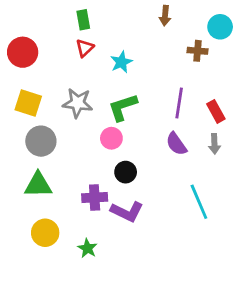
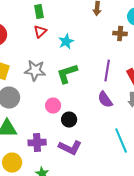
pink circle: (111, 138) -> (53, 106), moved
purple cross: (95, 197) -> (37, 143), moved

